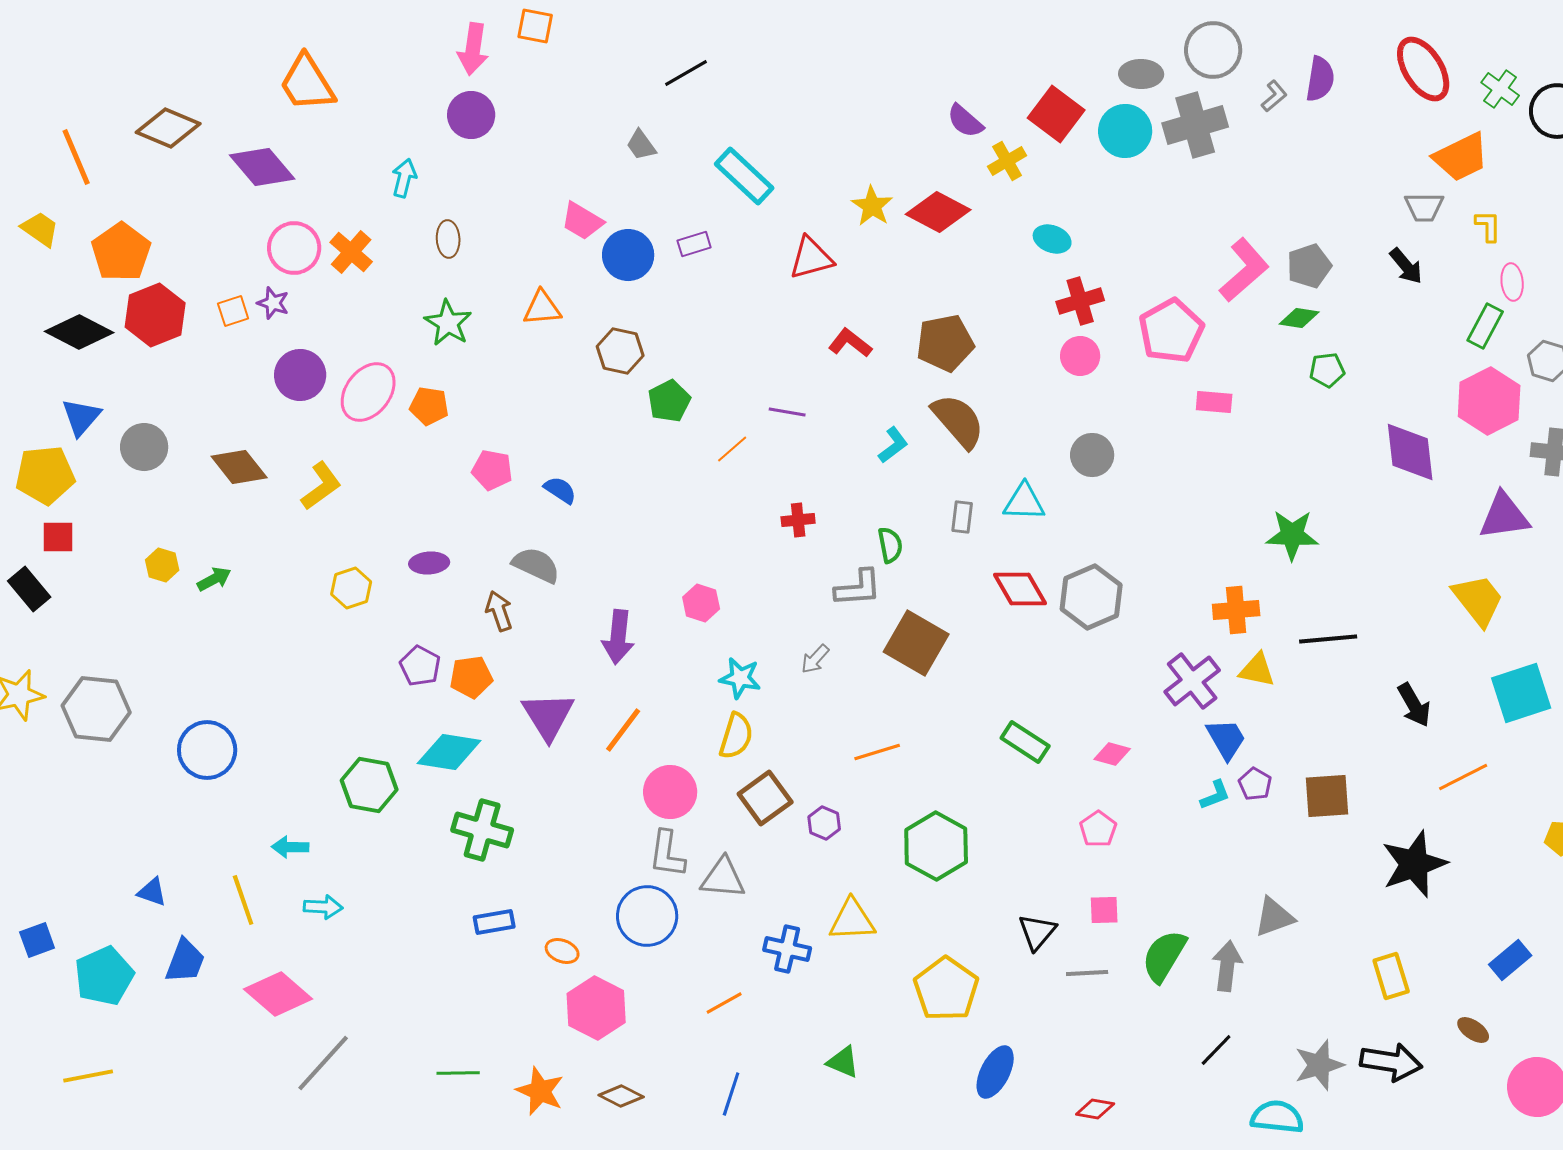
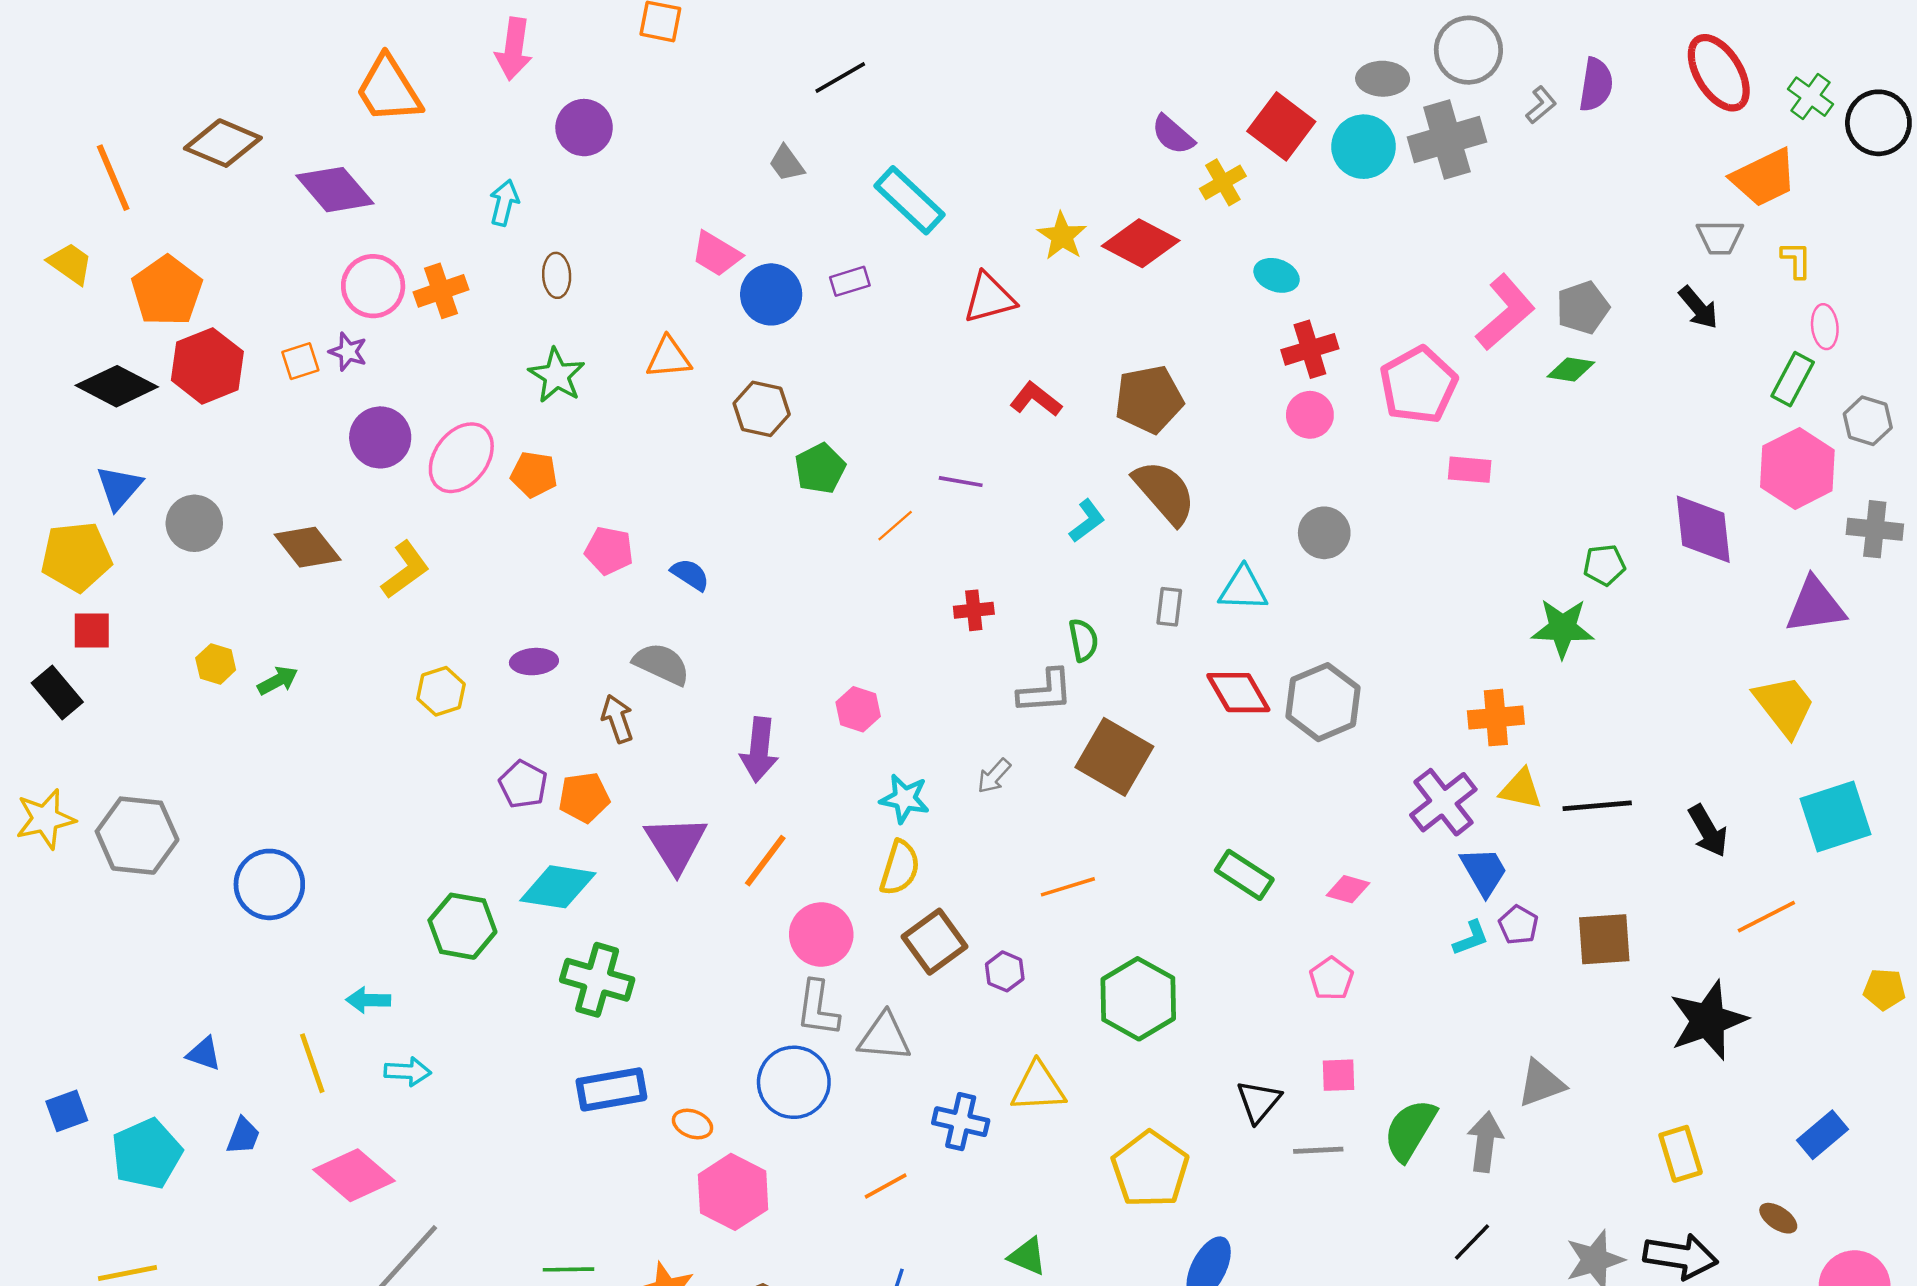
pink arrow: (473, 49) -> (514, 49), moved
orange cross: (351, 252) -> (441, 291), turned 30
green pentagon: (1327, 370) -> (1604, 565), moved
black line: (1328, 639) -> (1597, 806), moved
blue rectangle: (494, 922) -> (611, 1089), size x1.4
blue trapezoid: (185, 961) -> (243, 1136), size x0.7

